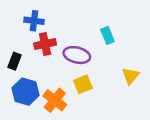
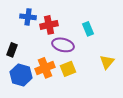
red cross: (45, 44) -> (49, 25), moved
orange cross: (55, 100) -> (45, 68), moved, turned 30

